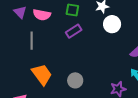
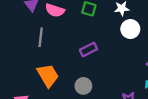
purple rectangle: (74, 31) -> (88, 49), moved

